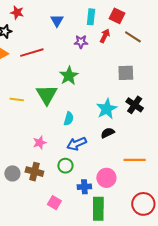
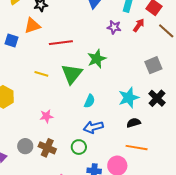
red line: (32, 53) -> (61, 43), moved
gray square: (126, 73) -> (153, 65), turned -30
black semicircle: (108, 133) -> (134, 123), moved
pink star: (40, 143) -> (46, 116), moved
orange line: (135, 160) -> (137, 148), moved

